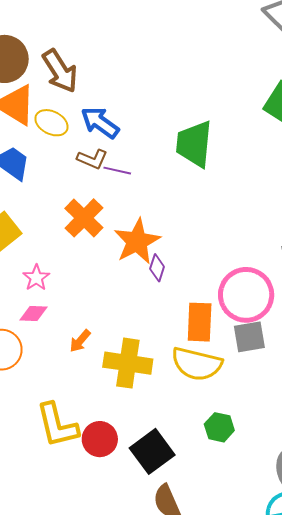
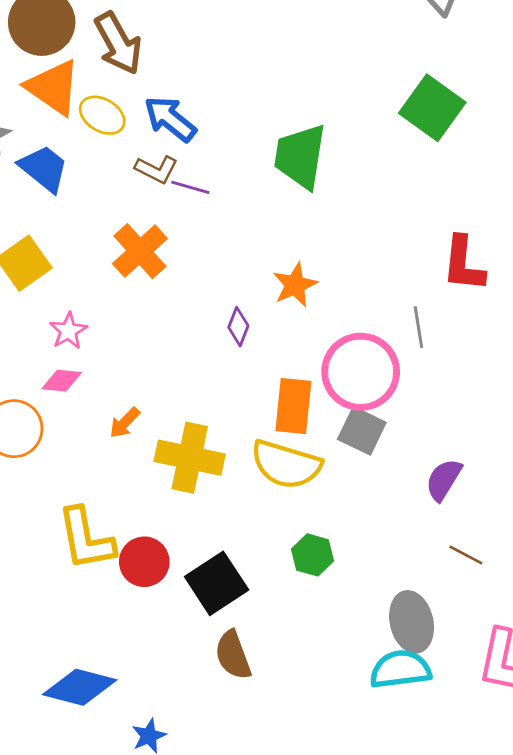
orange star: (137, 241) -> (295, 285), moved, size x0.7
gray square: (249, 337) -> (362, 431), turned 32

